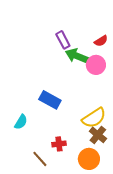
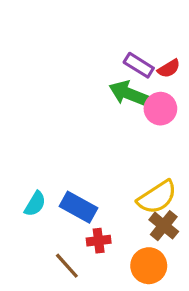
purple rectangle: (63, 40) -> (139, 65), moved, turned -30
blue rectangle: (50, 100) -> (79, 207), moved

